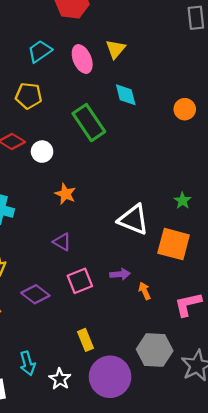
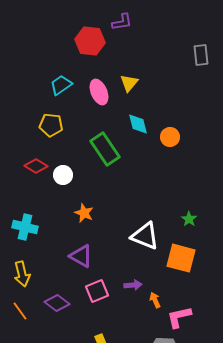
orange circle: (185, 109) -> (170, 137), moved
purple triangle: (62, 242) -> (81, 256), size x1.4
pink L-shape: (188, 304) -> (179, 317), moved

